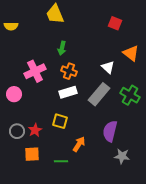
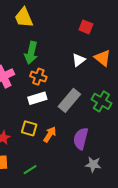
green arrow: (62, 48) -> (31, 53), size x1.5
white triangle: (108, 67) -> (79, 60), moved, turned 40
orange arrow: (79, 144) -> (50, 134), moved
green line: (61, 161) -> (30, 170), turned -32

